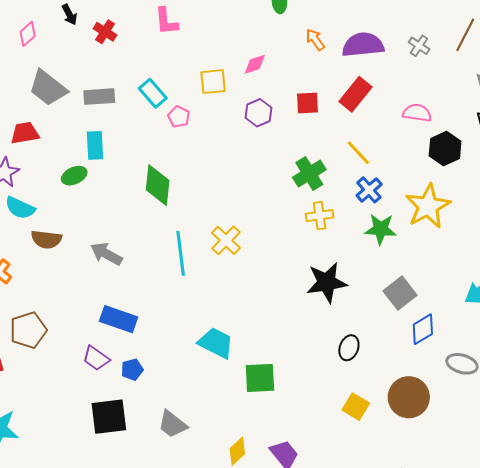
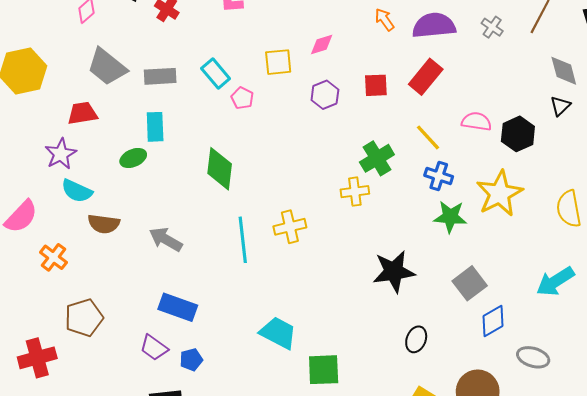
pink semicircle: (417, 113) -> (476, 121), moved
blue cross: (369, 190) -> (439, 176), turned -32
yellow cross: (320, 216) -> (355, 192), moved
yellow cross: (226, 240) -> (290, 227), turned 32

